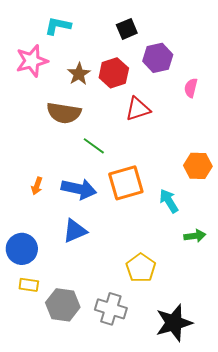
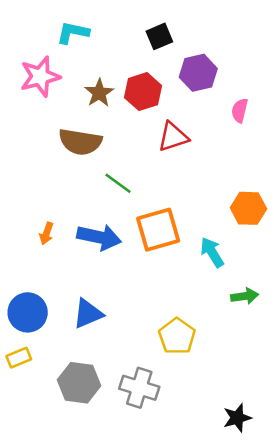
blue triangle: (75, 231) -> (88, 314), moved
yellow rectangle: (29, 285) -> (19, 358), moved, turned -30
black star: (174, 323) -> (237, 418), moved, size x0.6

